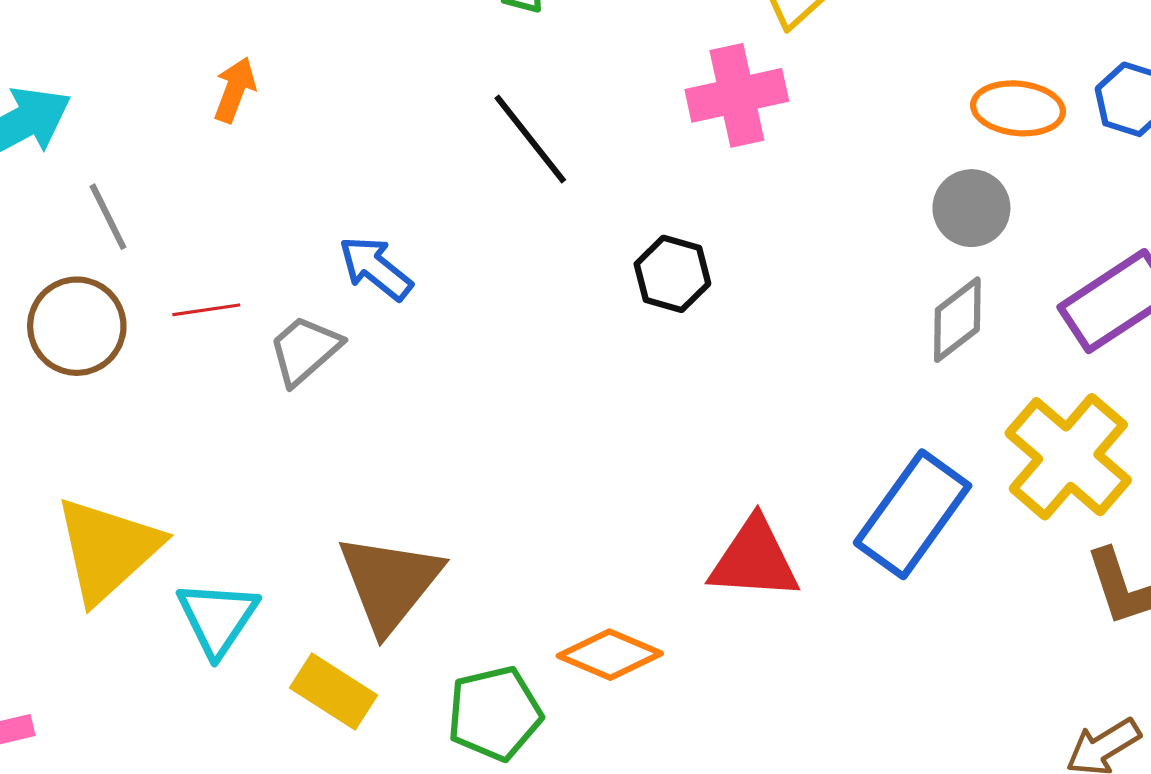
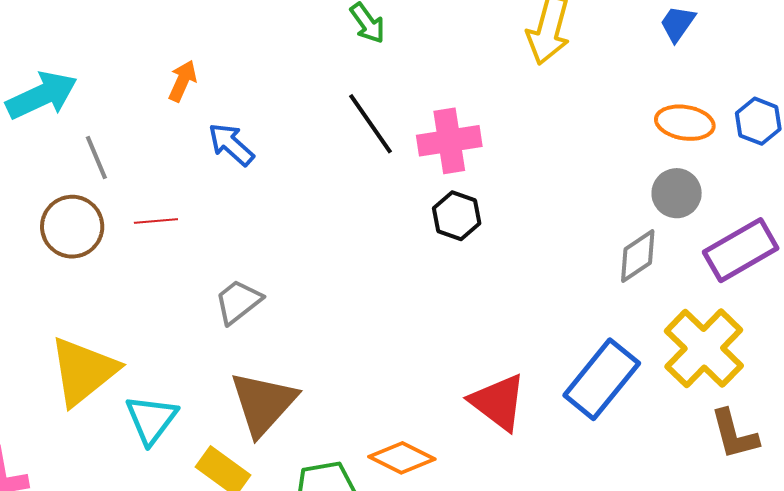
pink cross: (737, 95) -> (449, 141), moved
gray circle: (971, 208) -> (677, 193), moved
blue arrow: (376, 268) -> (231, 144), moved
gray trapezoid: (305, 350) -> (238, 302), moved
red triangle: (754, 559) -> (498, 402), turned 30

